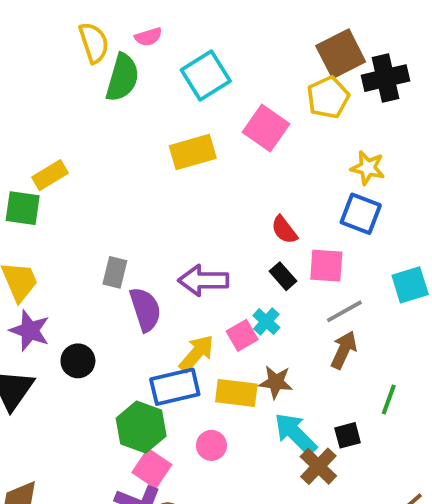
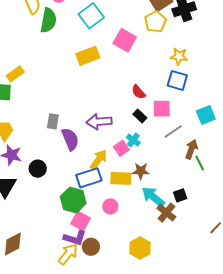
brown arrow: (344, 350) -> (191, 149), moved
green line: (389, 399) -> (200, 163), moved, turned -42

